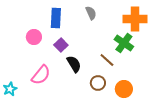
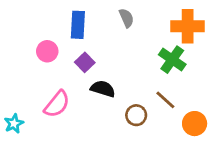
brown line: (107, 60) -> (165, 100), moved
black semicircle: (74, 64) -> (103, 89), turned -42
orange circle: (124, 89) -> (195, 124), moved

